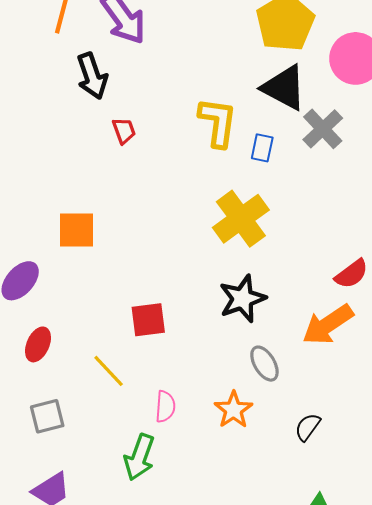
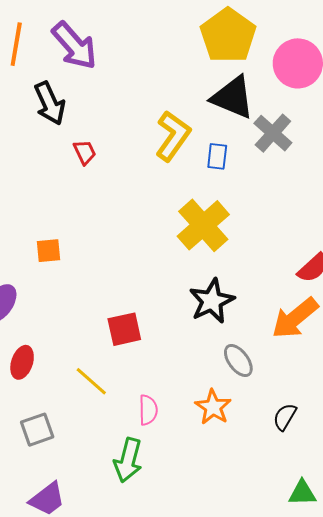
yellow L-shape: (218, 122) -> (173, 136), turned 33
orange square: (76, 230) -> (48, 251), size x0.7

